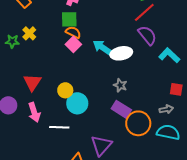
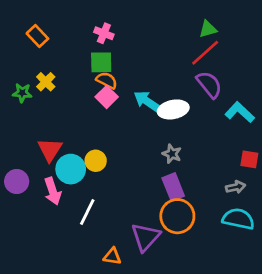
cyan circle: (77, 103) -> (71, 169), moved
purple rectangle: (121, 109) -> (173, 187), turned 36
orange circle: (138, 123) -> (177, 216), moved
white line: (59, 127) -> (87, 212), turned -66

